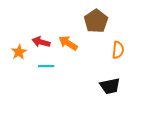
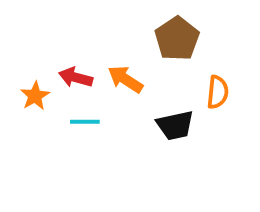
black trapezoid: (110, 86) -> (175, 125), moved

